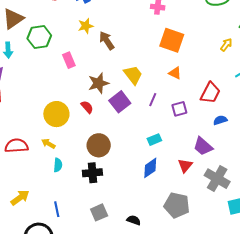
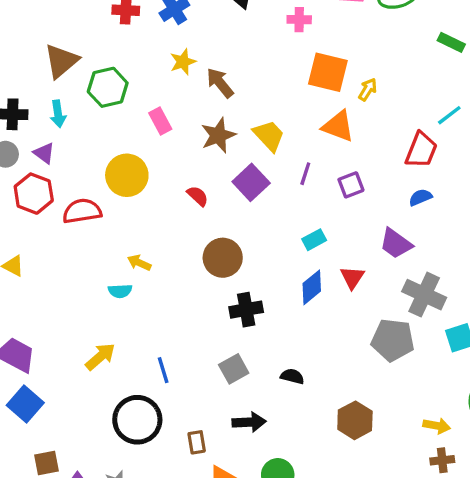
yellow arrow: (226, 45) -> (368, 89), moved
orange triangle: (175, 73) -> (338, 126), size x1.5
brown star: (99, 83) -> (218, 135), moved
red trapezoid: (210, 93) -> (421, 150), moved
yellow circle: (56, 114) -> (127, 175), moved
red semicircle: (16, 146) -> (82, 211), moved
cyan semicircle: (58, 165) -> (120, 291), moved, turned 88
red triangle: (185, 166) -> (352, 277), moved
black cross: (92, 173) -> (246, 310), moved
gray pentagon: (177, 205) -> (393, 340), moved

